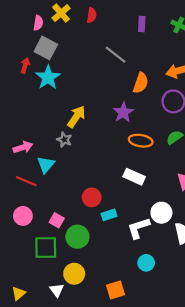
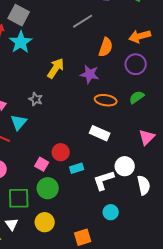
gray line: (116, 55) -> (83, 21), turned -70
purple star: (123, 112) -> (90, 74), turned -30
yellow arrow: (76, 117) -> (56, 68), moved
pink square: (57, 220) -> (42, 164), moved
white triangle: (57, 290) -> (12, 224), moved

